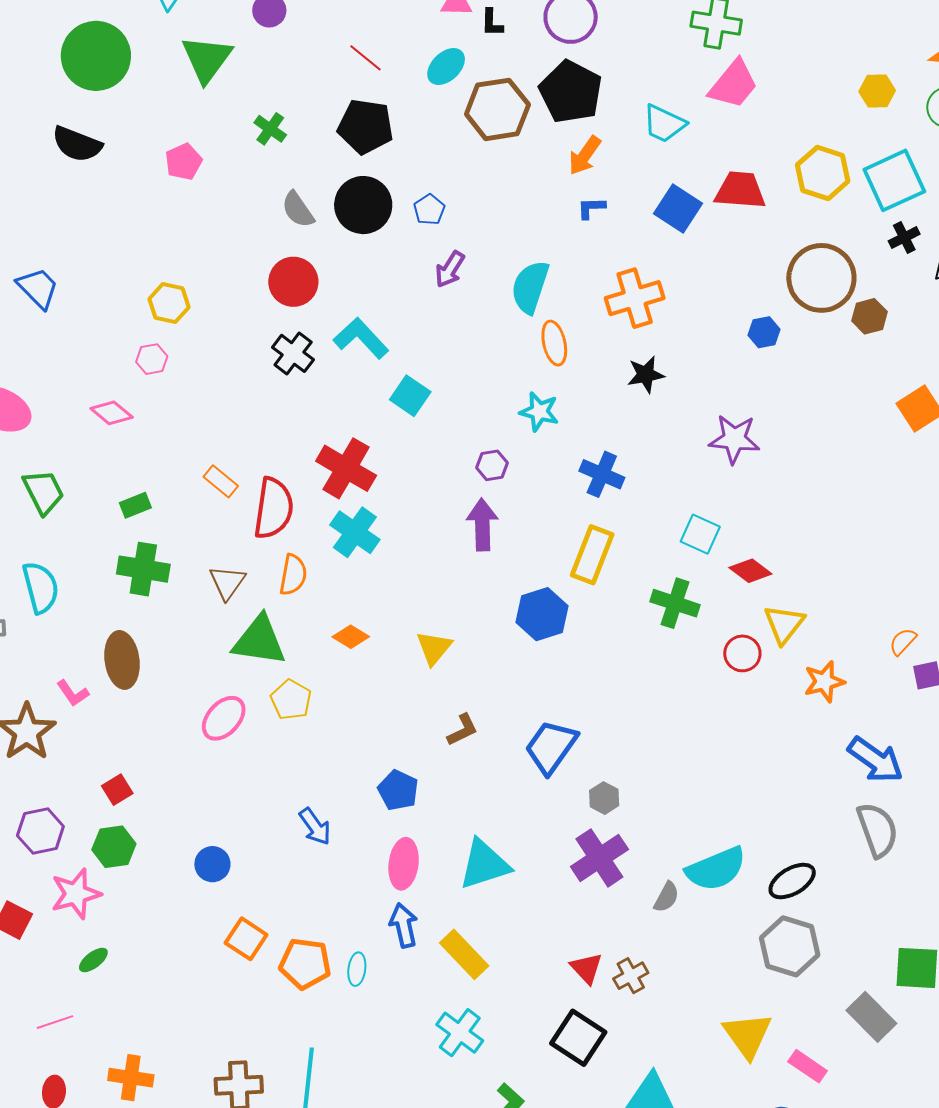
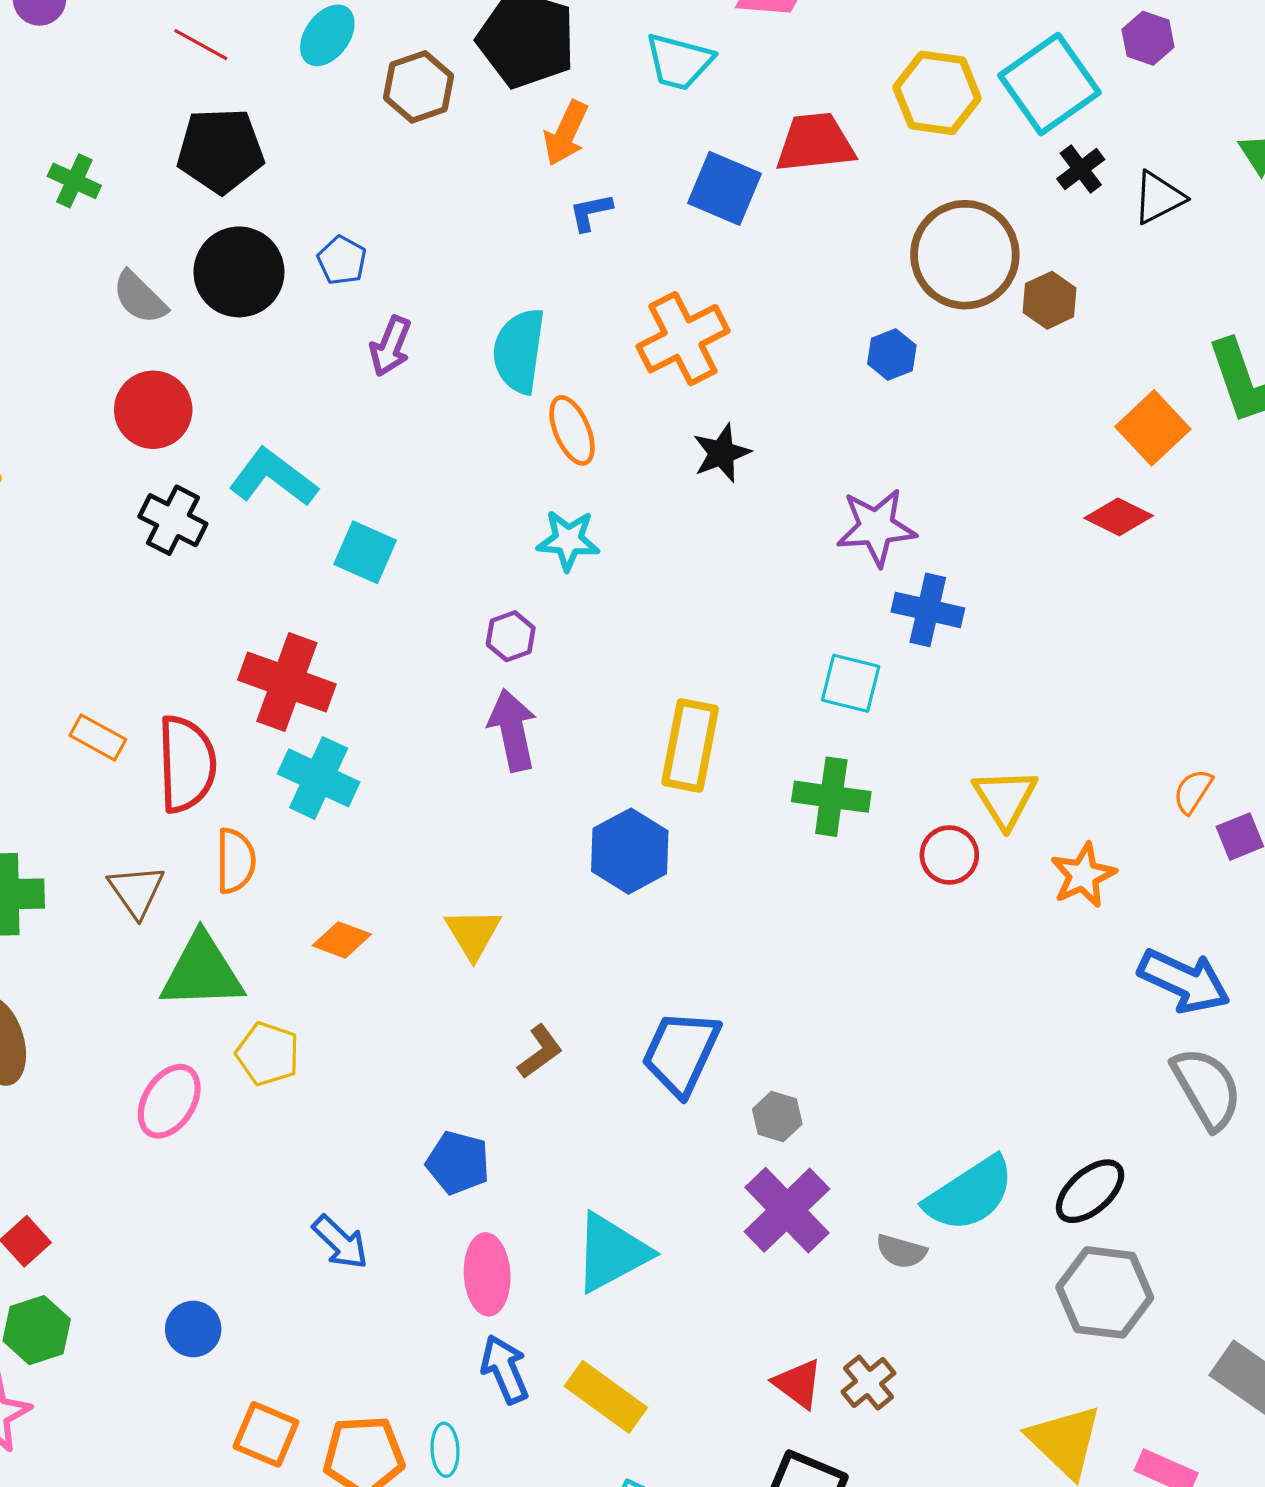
brown hexagon: (497, 109) -> (419, 87), size x0.7
blue cross: (602, 474) -> (928, 610), moved
red diamond: (750, 571) -> (1119, 517), moved
gray semicircle: (666, 897) -> (901, 1251), turned 88

